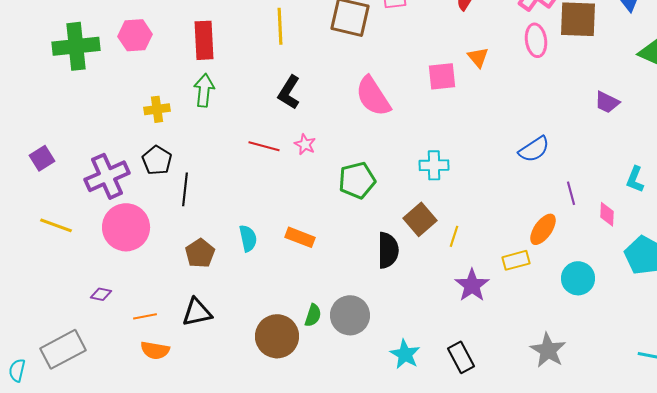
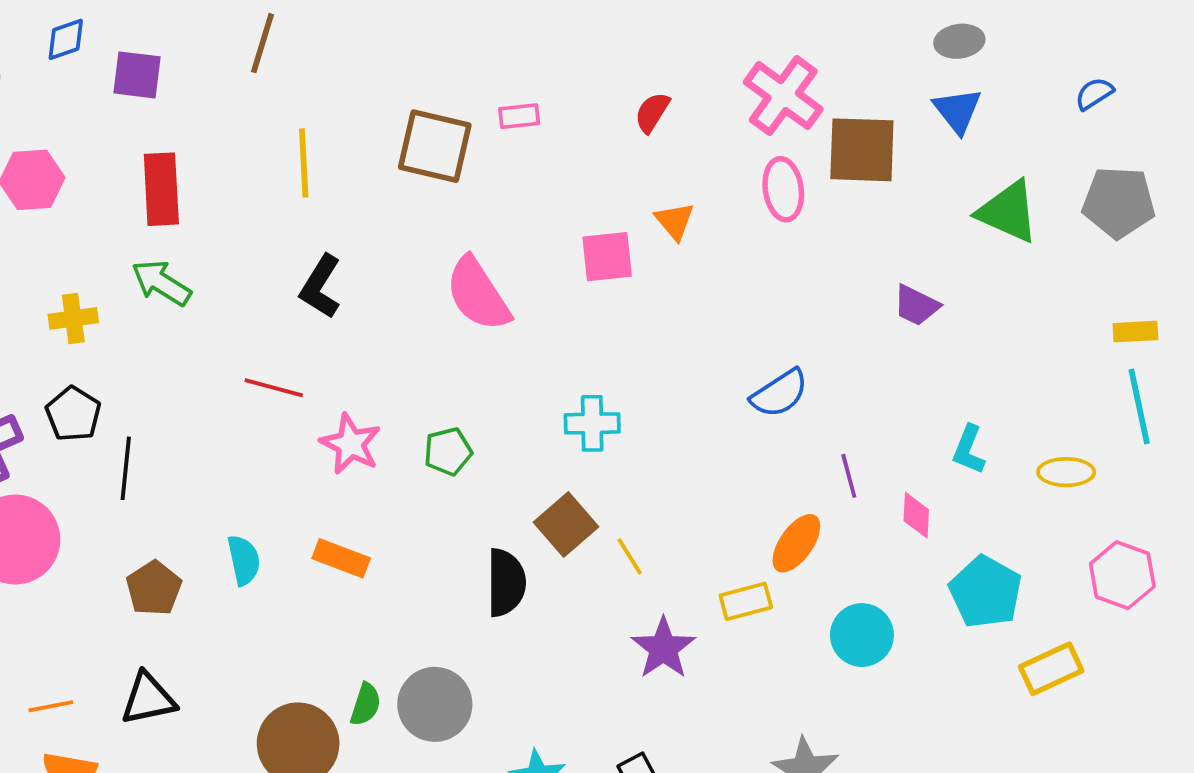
green arrow: (204, 90) -> (161, 283), turned -64
pink star: (305, 144) -> (351, 444), moved, size x1.5
green pentagon: (357, 180) -> (448, 451), size x0.7
yellow line: (454, 236) -> (630, 556), turned -50

